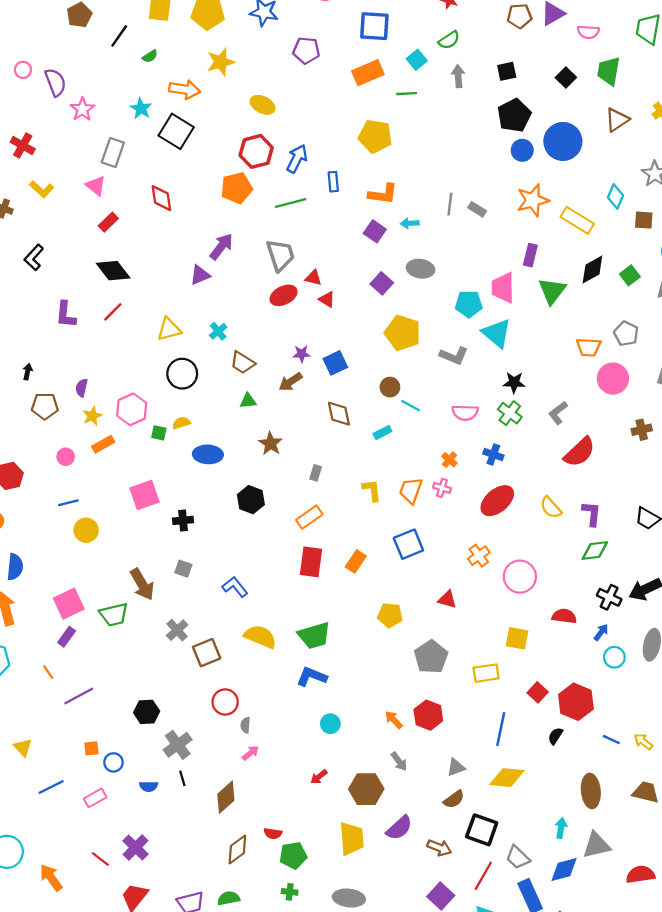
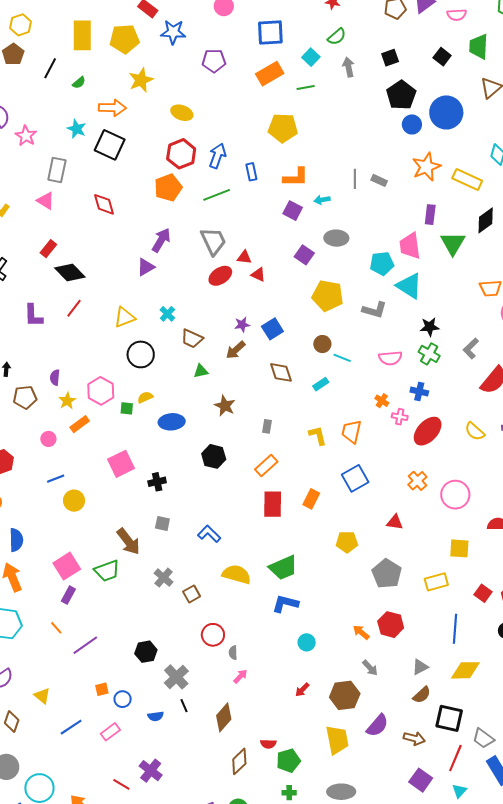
red rectangle: (108, 222) -> (48, 249), moved
pink cross: (442, 488) -> (400, 417), moved
brown square: (207, 653) -> (192, 594), size x0.7

